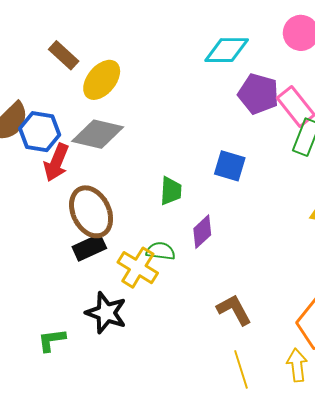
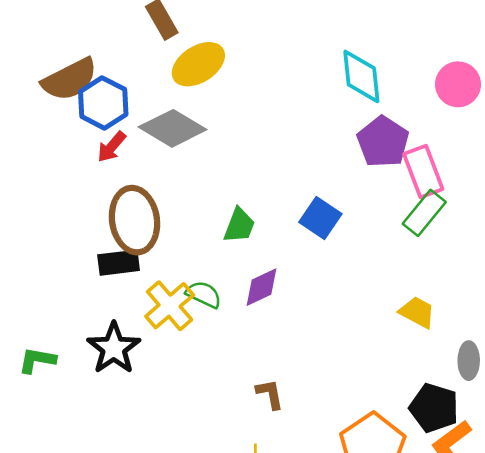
cyan diamond: (227, 50) -> (361, 76), turned 66
red arrow: (56, 162) -> (112, 147), size x0.7
brown L-shape: (234, 310) -> (270, 394), size x0.7

